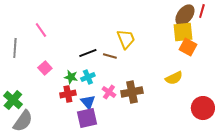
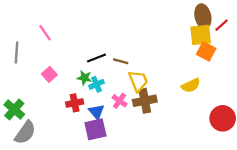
red line: (202, 11) -> (222, 25), moved, turned 32
brown ellipse: (185, 15) -> (203, 16), turned -50
yellow trapezoid: (126, 39) -> (138, 81), moved
green star: (71, 77) -> (84, 78), moved

